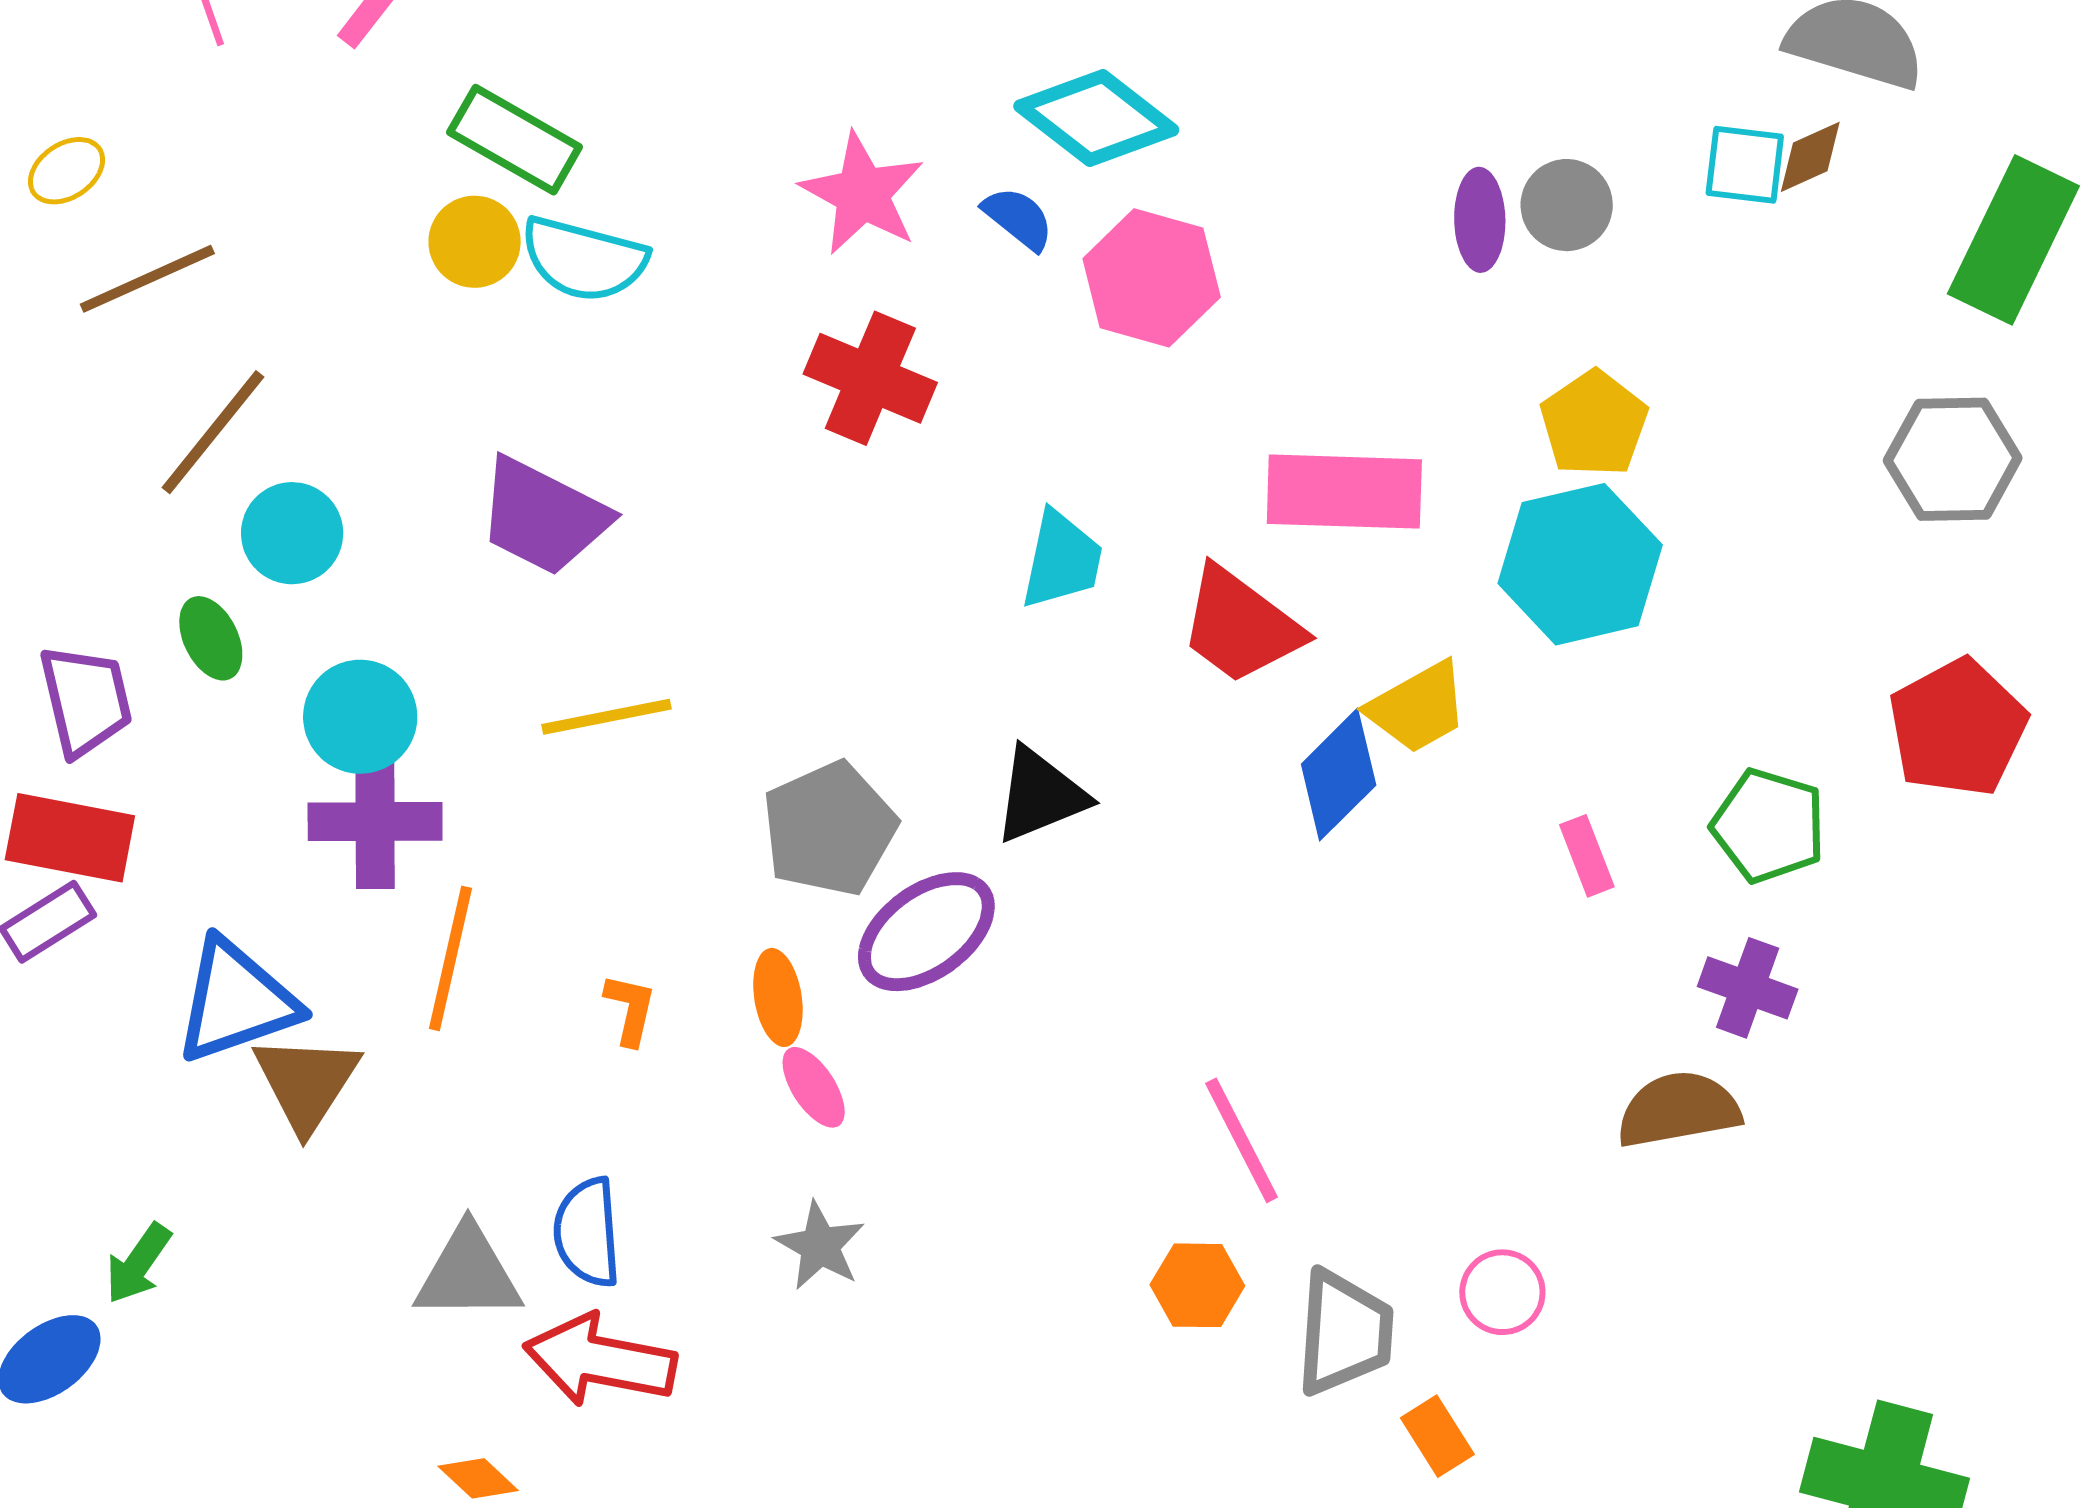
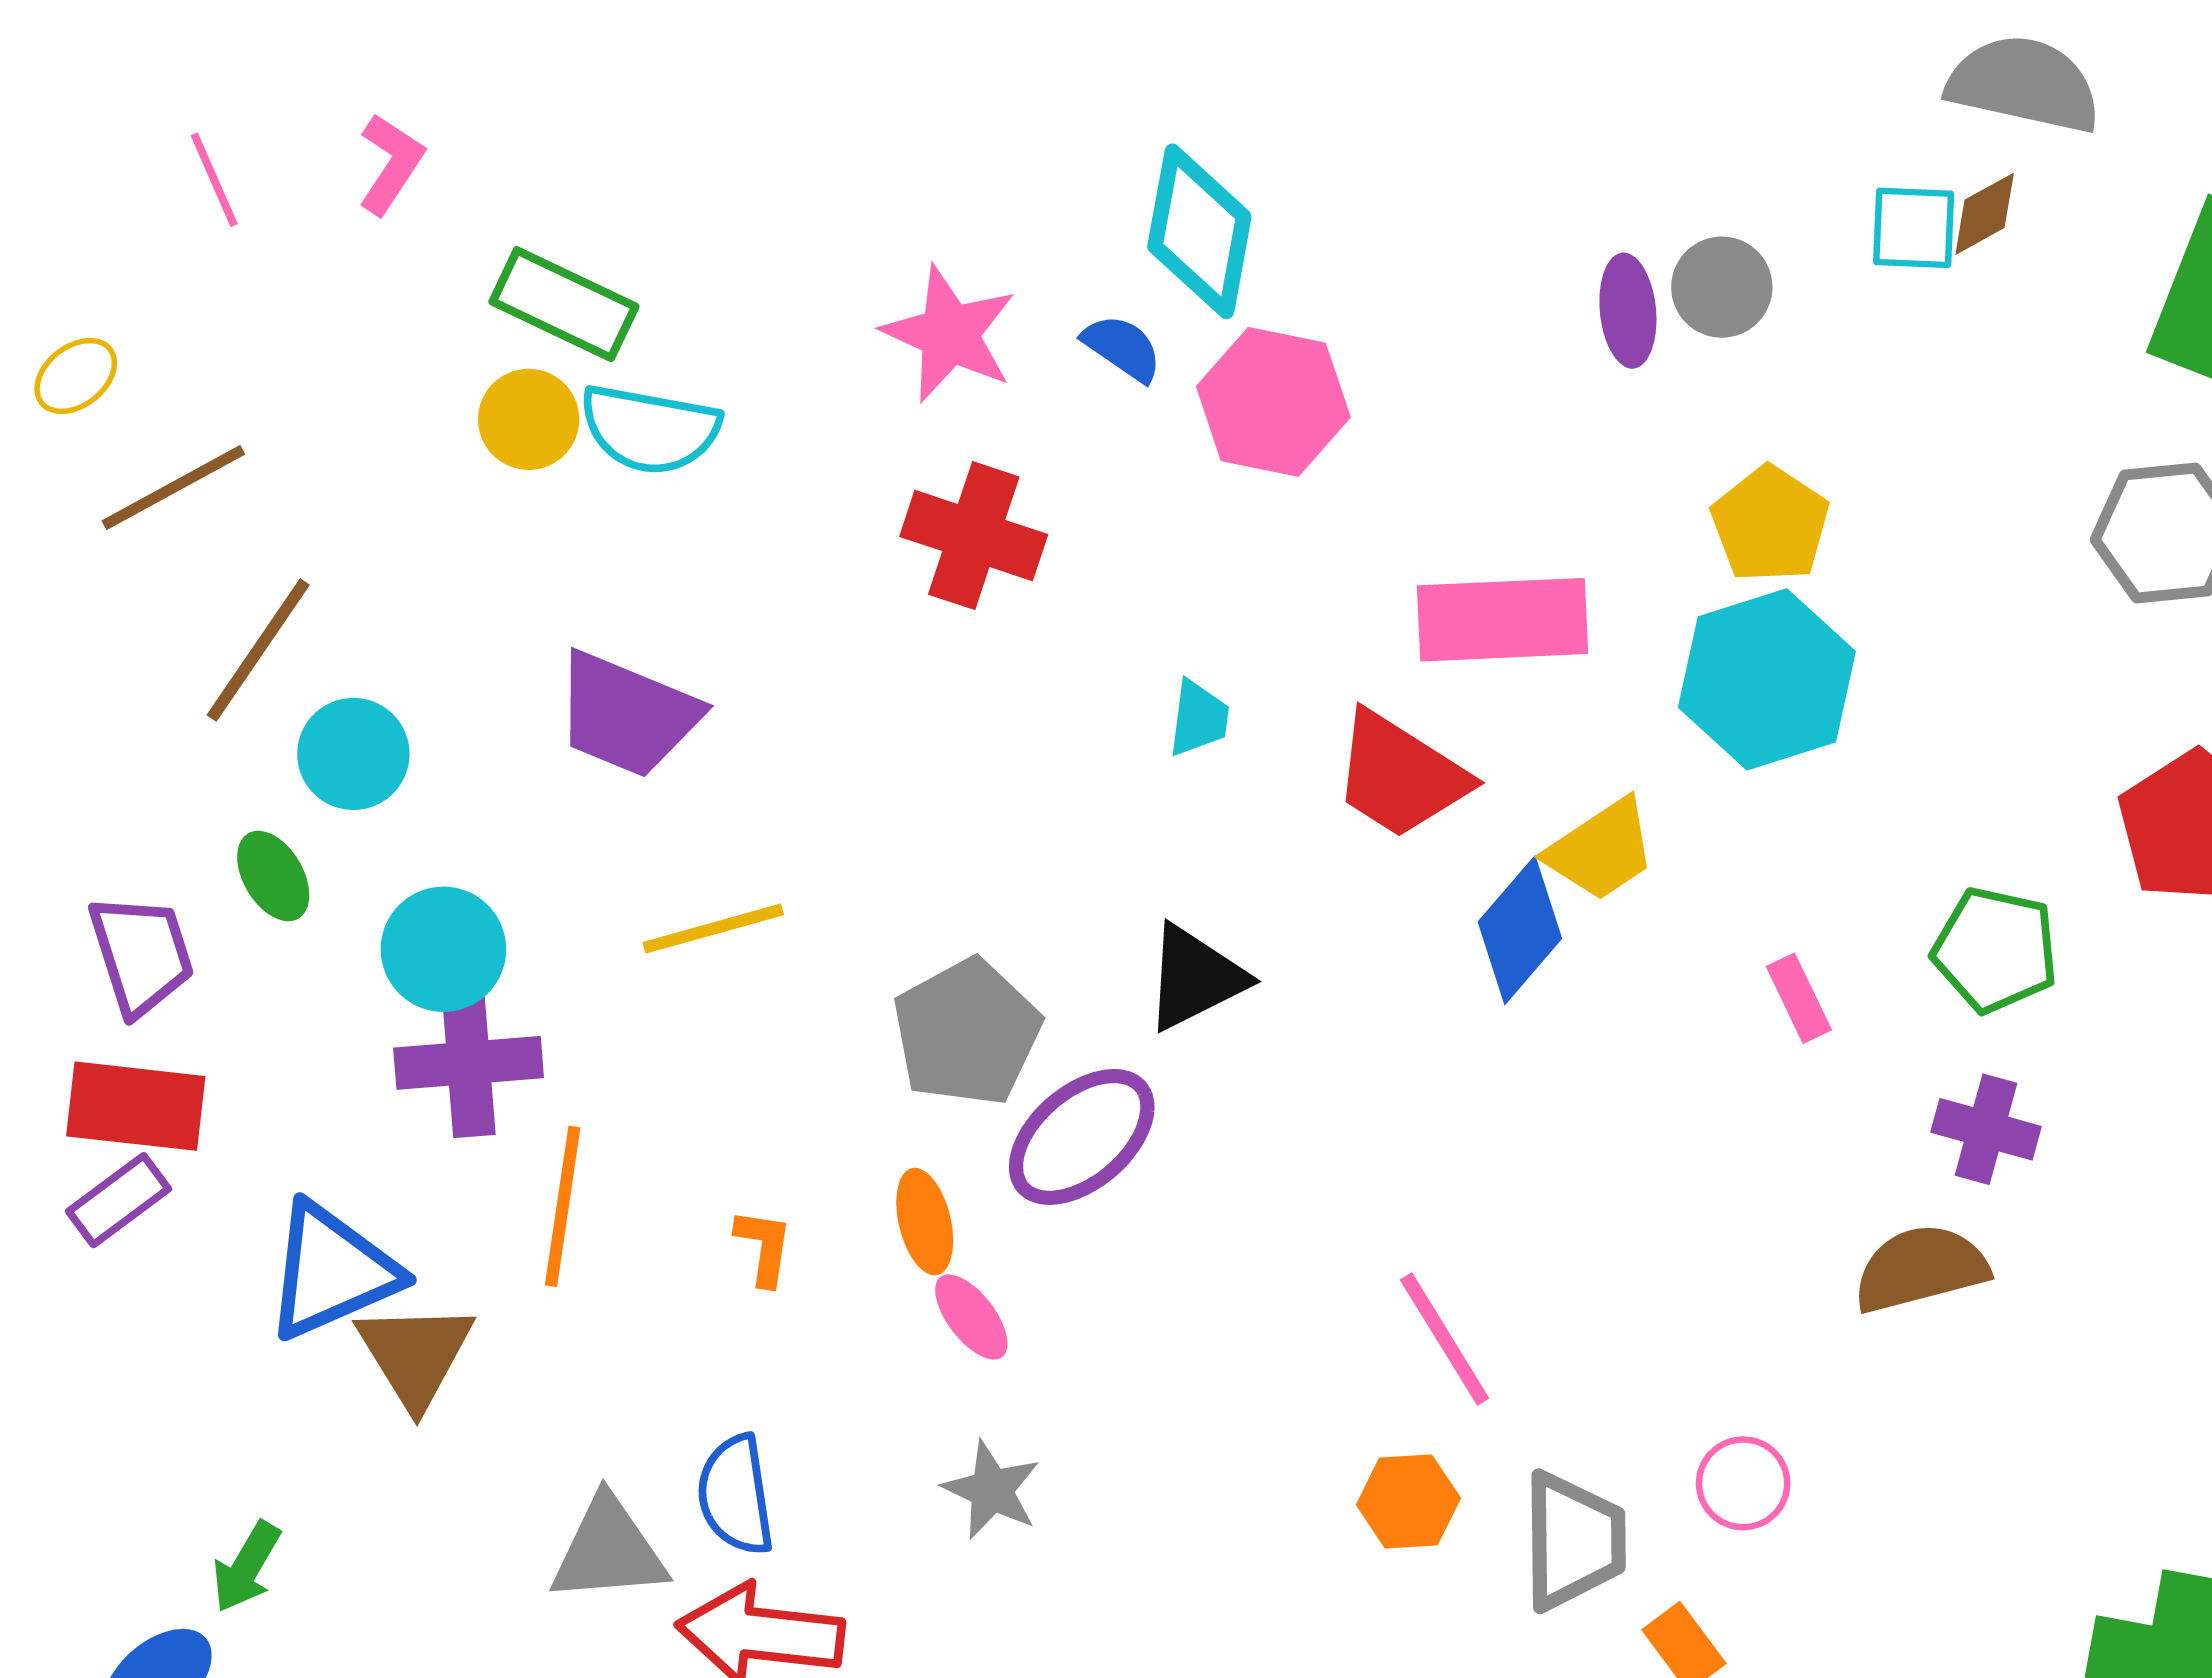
cyan diamond: (1096, 118) -> (1199, 231), turned 67
cyan trapezoid: (1062, 560) -> (1199, 718), size x0.7

